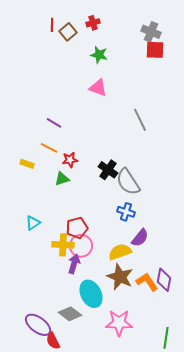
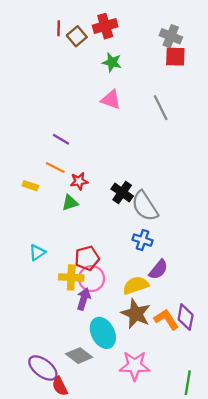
red cross: (93, 23) -> (105, 26), size x1.5
gray line: (140, 120) -> (161, 108), moved

